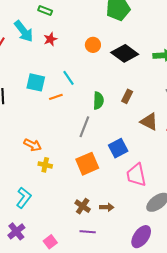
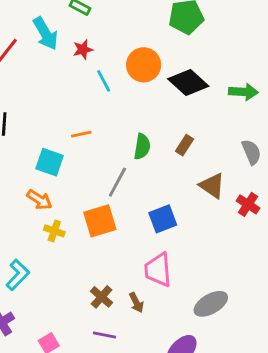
orange circle: (93, 45) -> (144, 65), size x1.5
cyan line: (68, 78) -> (104, 81), moved
cyan square: (36, 82) -> (50, 162), moved
orange square: (87, 164) -> (100, 221), moved
pink trapezoid: (136, 175) -> (158, 270), moved
brown arrow: (107, 207) -> (136, 303), turned 56

